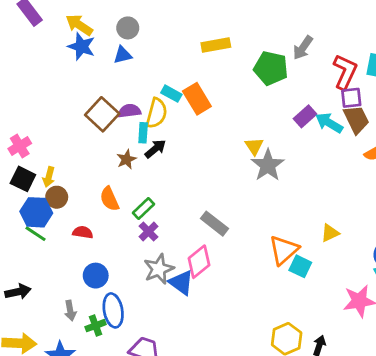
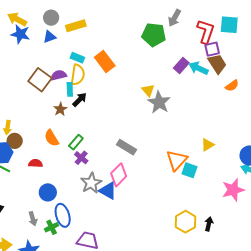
yellow rectangle: (216, 45) -> (76, 26), moved
cyan rectangle: (171, 94) -> (77, 58), moved

